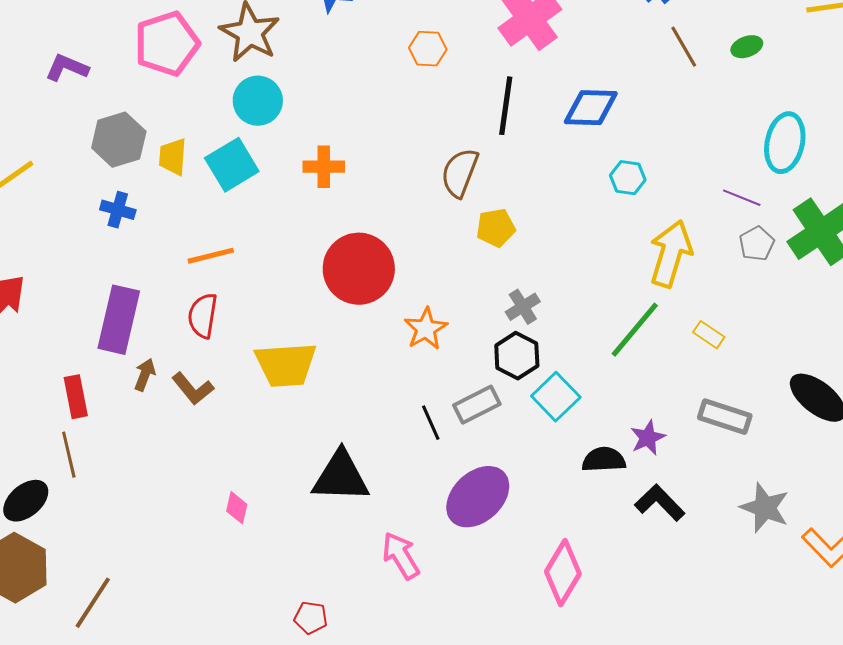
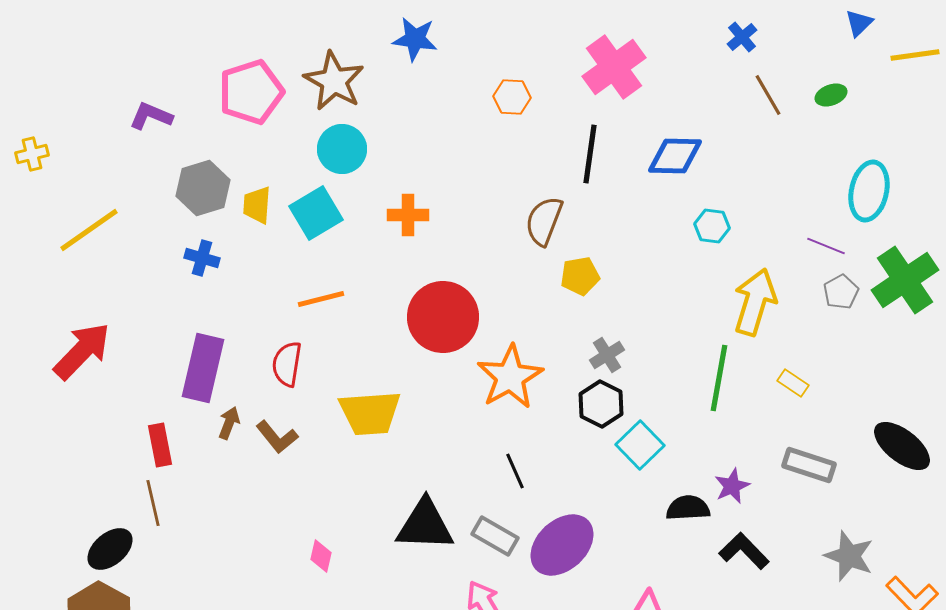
orange line: (211, 256) -> (321, 299), moved
orange star: (426, 329) -> (510, 377), size x1.5
green line: (635, 330) -> (719, 378), turned -30
gray rectangle: (477, 405) -> (495, 536), moved, turned 57

